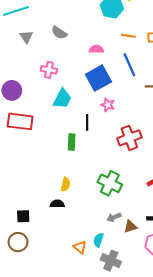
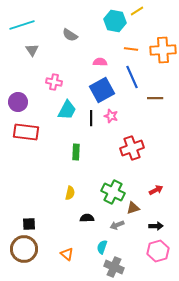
gray semicircle: (59, 33) -> (70, 35), moved
black line: (87, 122) -> (91, 118), moved
black semicircle: (57, 204) -> (87, 218), moved
brown triangle: (130, 227) -> (133, 208), moved
brown circle: (18, 242) -> (24, 249), size x1.4
orange triangle: (80, 247) -> (67, 254), moved

